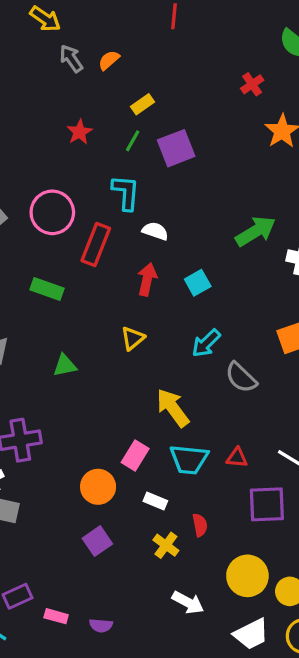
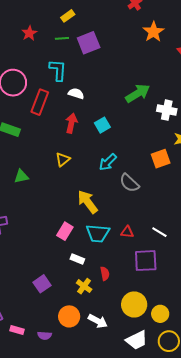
green line: (133, 141) -> (62, 38), turned 56
orange circle: (98, 487) -> (69, 316), moved

